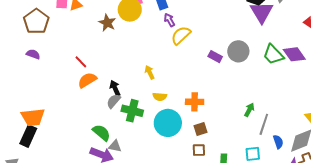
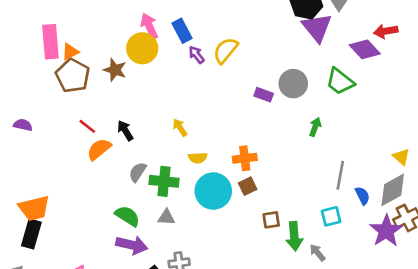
brown pentagon: (36, 21) -> (73, 76), moved
yellow semicircle: (181, 35) -> (226, 50), moved
purple diamond: (294, 54) -> (365, 49), moved
black arrow: (115, 88) -> (125, 130), moved
green arrow: (249, 110) -> (315, 127), moved
brown square: (201, 129) -> (248, 186), moved
gray triangle: (115, 146) -> (166, 217), moved
brown square: (199, 150) -> (271, 220), moved

